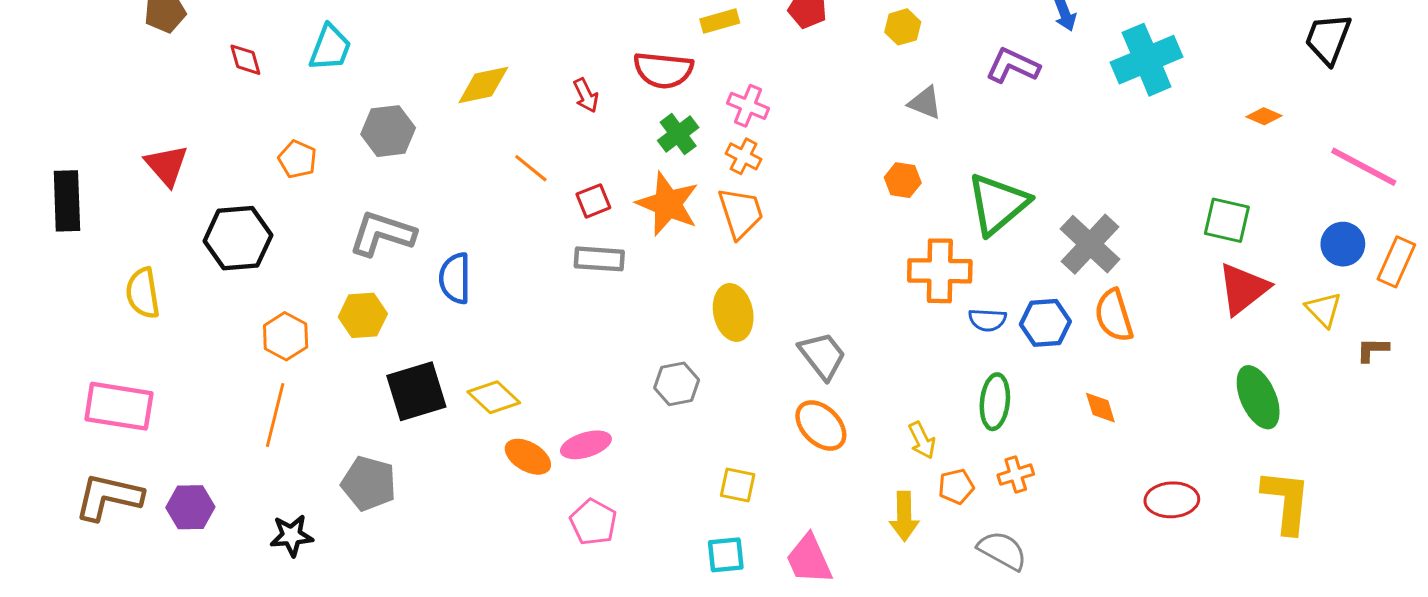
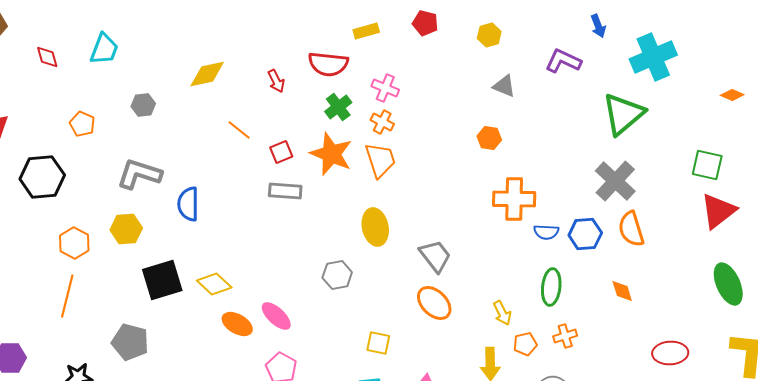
gray hexagon: (388, 131) -> (143, 105), size x0.7
green triangle: (998, 204) -> (623, 114), moved
pink ellipse: (586, 445) -> (276, 316), turned 60

